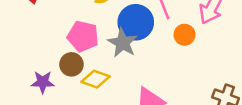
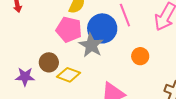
orange circle: (185, 35) -> (140, 56), moved
pink pentagon: (83, 36) -> (69, 30), moved

